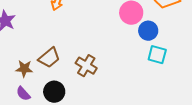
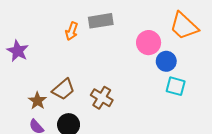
brown star: (24, 69) -> (37, 101), turned 30

